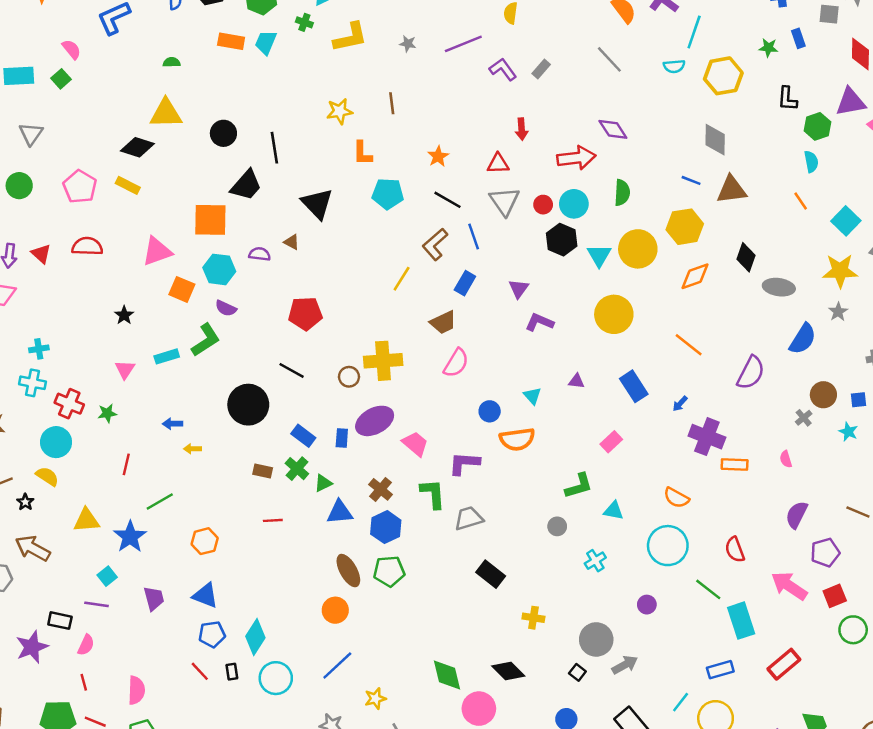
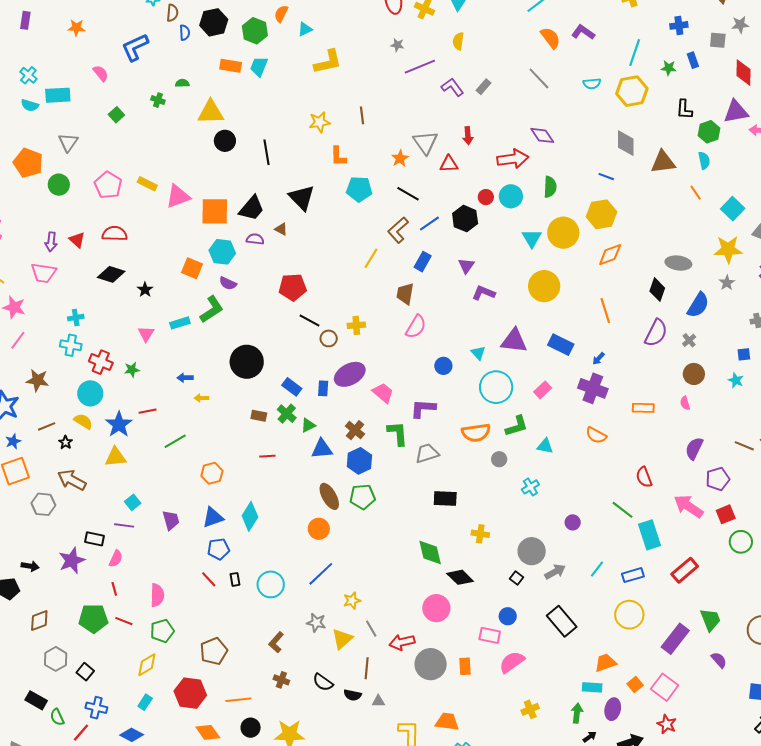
green cross: (304, 22) -> (158, 100), moved
cyan line: (694, 32) -> (635, 53), moved
gray star: (408, 44) -> (397, 45), moved
green square: (61, 79) -> (116, 115), moved
yellow triangle: (166, 113) -> (211, 112), moved
black diamond: (137, 147) -> (111, 274), moved
black trapezoid: (246, 185) -> (252, 208), moved
brown triangle: (732, 190) -> (663, 162), moved
gray triangle: (505, 201) -> (425, 142), moved
blue line: (474, 237) -> (429, 224), turned 75
black hexagon: (562, 240) -> (465, 219), moved
pink triangle: (157, 251) -> (178, 196), moved
black diamond: (746, 257) -> (657, 290), moved
brown trapezoid: (443, 322) -> (405, 294), turned 125
orange line: (689, 345) -> (605, 310), turned 35
yellow cross: (383, 361) -> (356, 325), size x0.6
black line: (292, 370) -> (309, 320), moved
purple triangle: (576, 381) -> (514, 341), size x2.0
blue rectangle: (634, 386) -> (561, 345), turned -30
brown circle: (823, 395) -> (694, 374), moved
gray cross: (804, 418) -> (689, 340), moved
purple cross: (707, 437) -> (593, 388), moved
orange semicircle: (517, 439) -> (476, 433), moved
red line: (126, 464) -> (148, 411), turned 66
blue star: (130, 537) -> (119, 424), moved
cyan circle: (668, 546) -> (496, 387), moved
black rectangle: (491, 574) -> (445, 498), turned -35
blue triangle: (205, 595) -> (213, 517), turned -40
cyan diamond: (255, 637) -> (250, 516), moved
green diamond: (447, 675) -> (430, 552), moved
cyan line: (681, 702) -> (597, 569), moved

